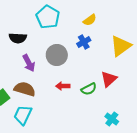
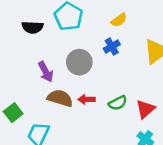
black semicircle: (18, 38) -> (32, 27), moved
red triangle: (109, 79) -> (145, 109), moved
brown semicircle: (25, 89) -> (60, 98), moved

